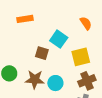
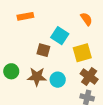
brown cross: (87, 81) -> (89, 76), turned -30

